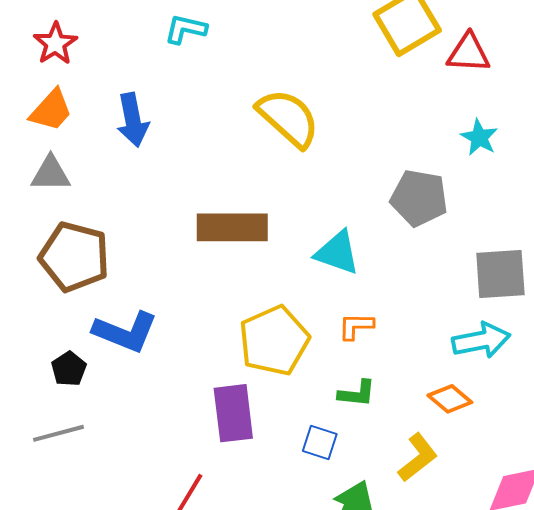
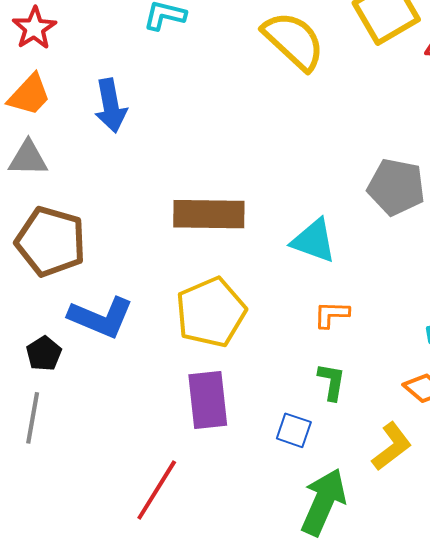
yellow semicircle: (288, 118) -> (294, 41), moved
yellow pentagon: (274, 341) -> (211, 312), moved
green L-shape: (357, 393) -> (332, 382), turned -87
gray line: (58, 433) -> (33, 418), turned -66

